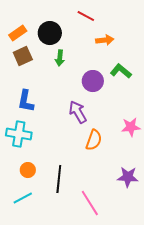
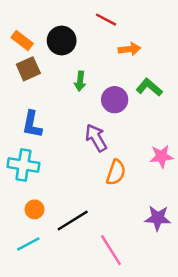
orange rectangle: (18, 33) -> (22, 41), turned 72
green arrow: (60, 58) -> (80, 81), moved
black line: (59, 179) -> (73, 220), turned 52

